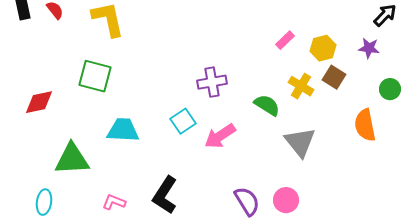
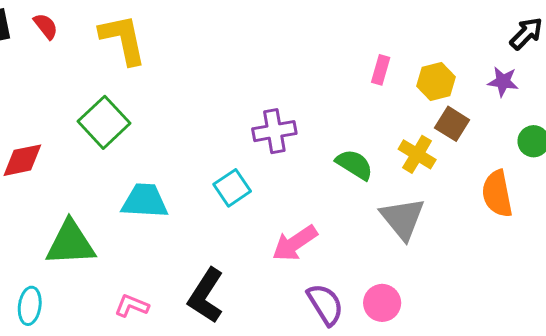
pink rectangle: (285, 40) -> (381, 70), turned -30
green square: (95, 76) -> (104, 122), turned 32
yellow cross: (301, 86) -> (417, 154), moved
pink arrow: (220, 136) -> (295, 243), moved

